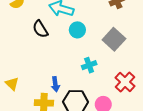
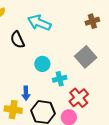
cyan circle: (77, 30) -> (42, 64), moved
red cross: (125, 82) -> (79, 98), moved

